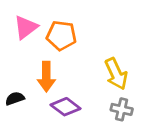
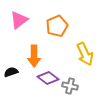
orange pentagon: (61, 36) -> (57, 26), moved, turned -30
gray cross: (122, 109) -> (70, 86), moved

